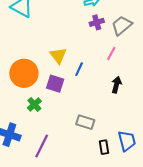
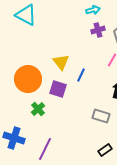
gray rectangle: (85, 122) -> (101, 116), moved
black rectangle: (104, 147) -> (105, 150), turned 64

